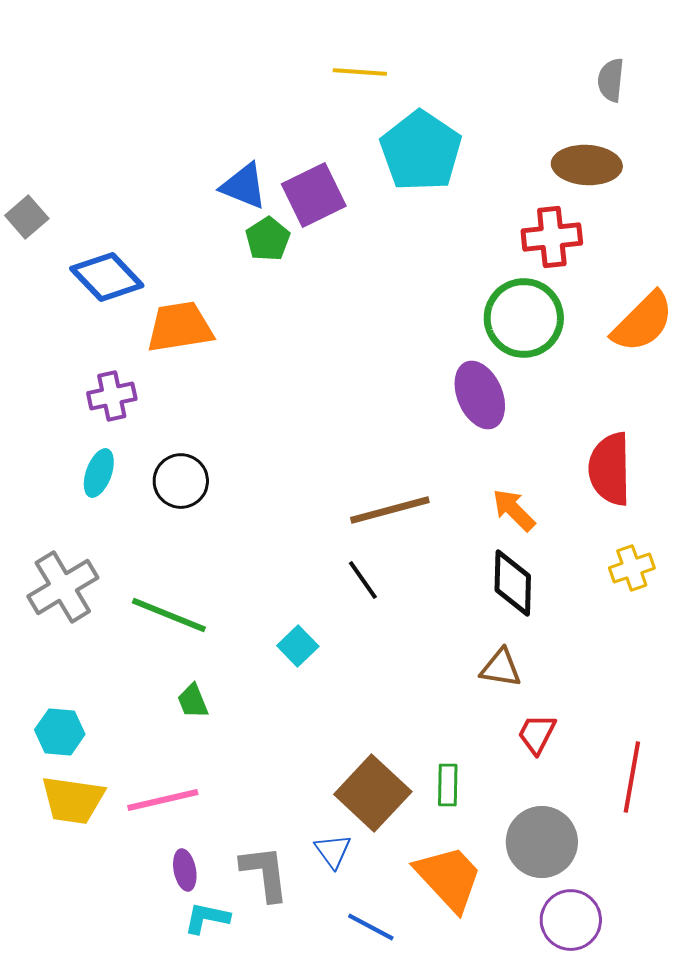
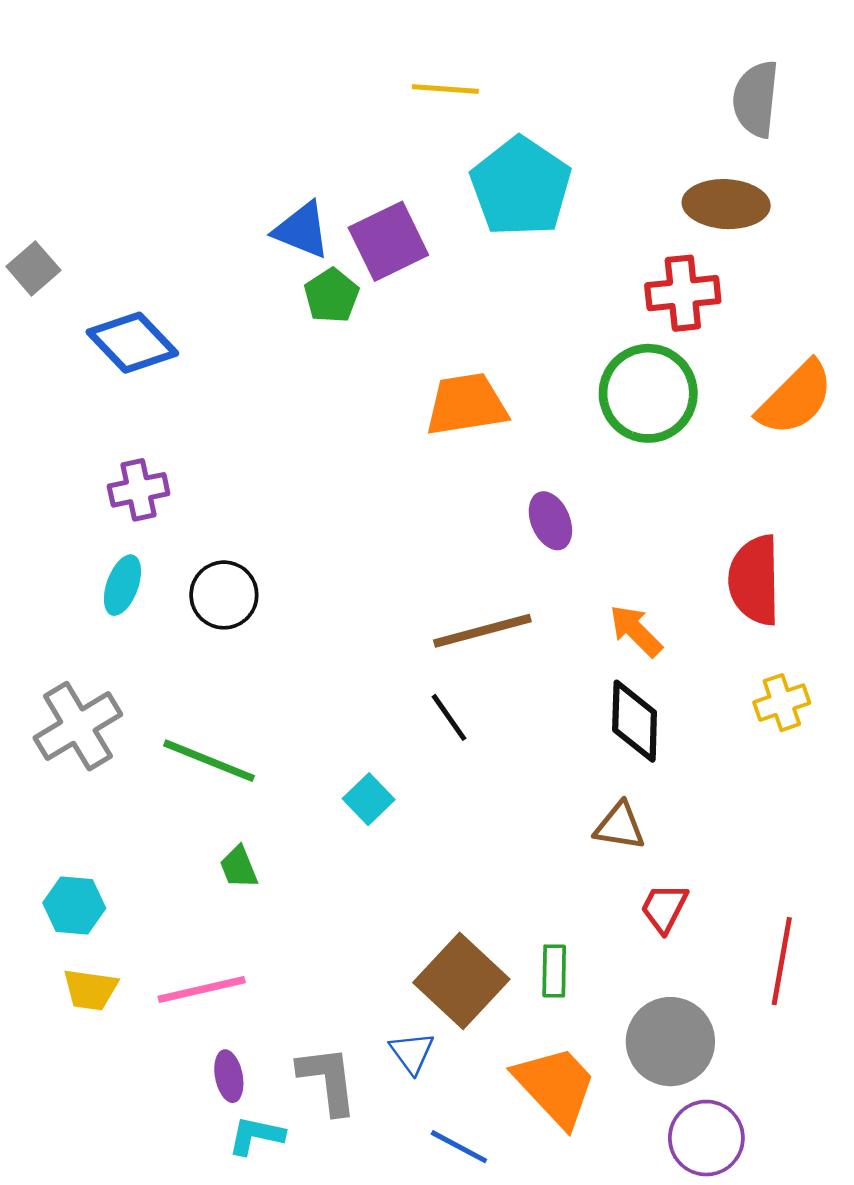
gray semicircle: (611, 80) -> (756, 99), size x1.4
orange trapezoid: (180, 327) -> (466, 404), moved
purple ellipse: (480, 395) -> (550, 521), moved, size x0.7
yellow trapezoid: (73, 800) -> (90, 990), size x0.7

